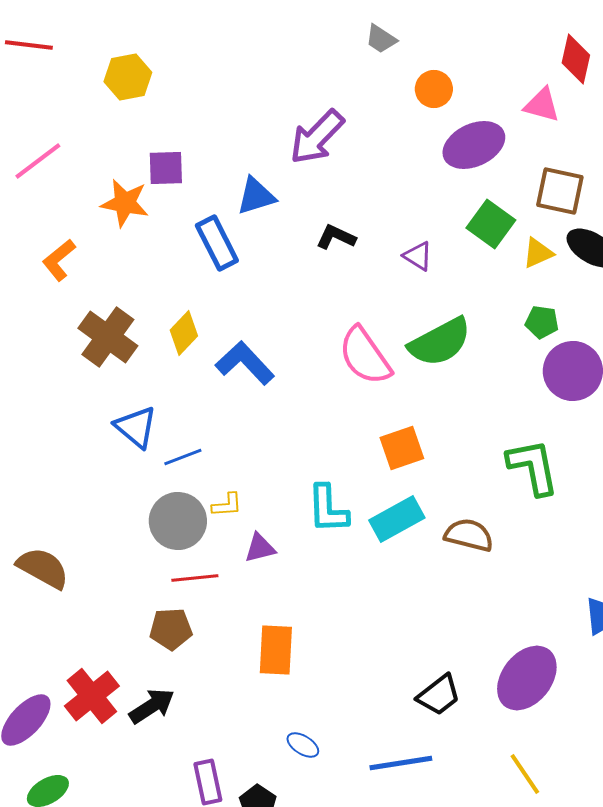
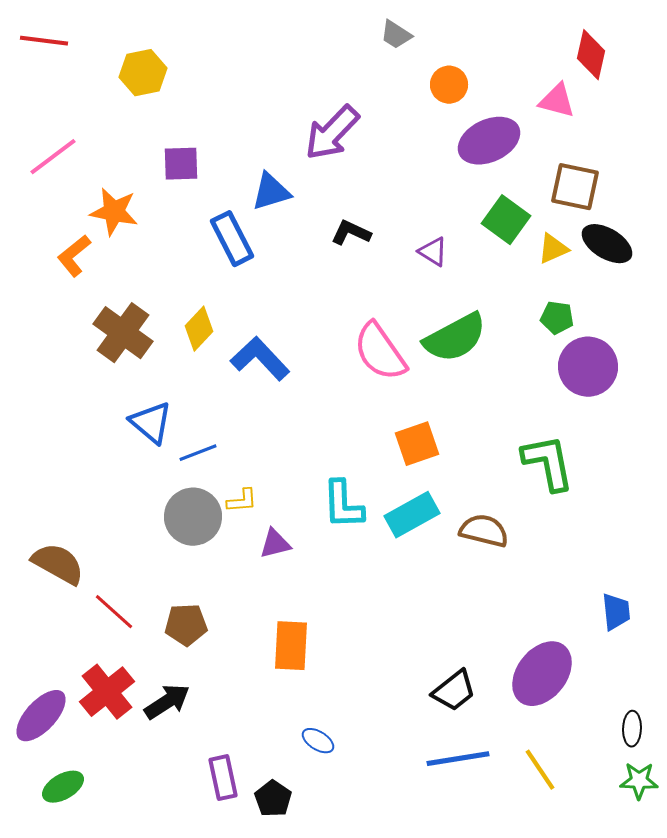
orange star: (125, 203) -> (114, 212), moved
red line: (195, 578) -> (114, 612), moved, turned 48
blue line: (401, 763) -> (458, 759), moved

